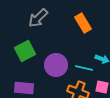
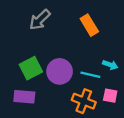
green square: (25, 51) -> (31, 68), moved

